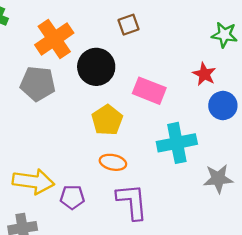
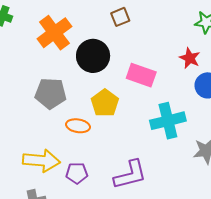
gray pentagon: (38, 84) -> (51, 93), moved
orange ellipse: (113, 162) -> (78, 126), moved
purple L-shape: (132, 202) -> (130, 175), turned 84

